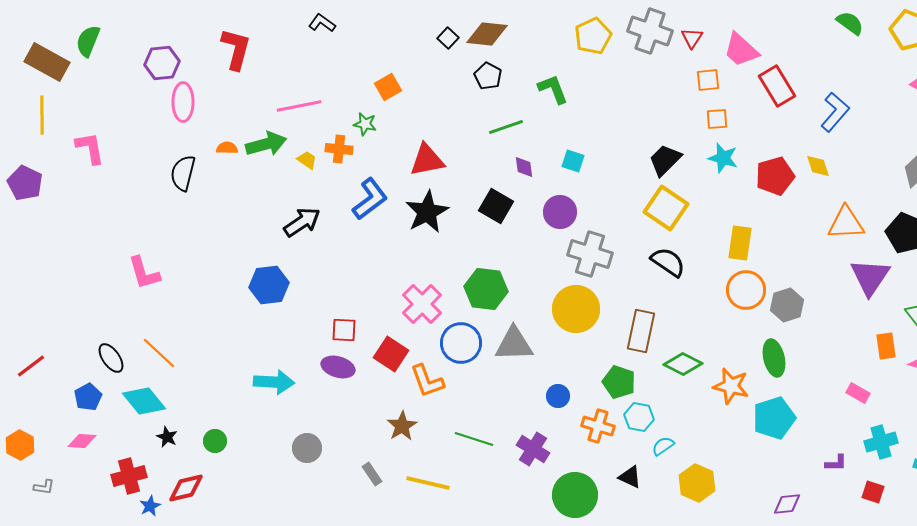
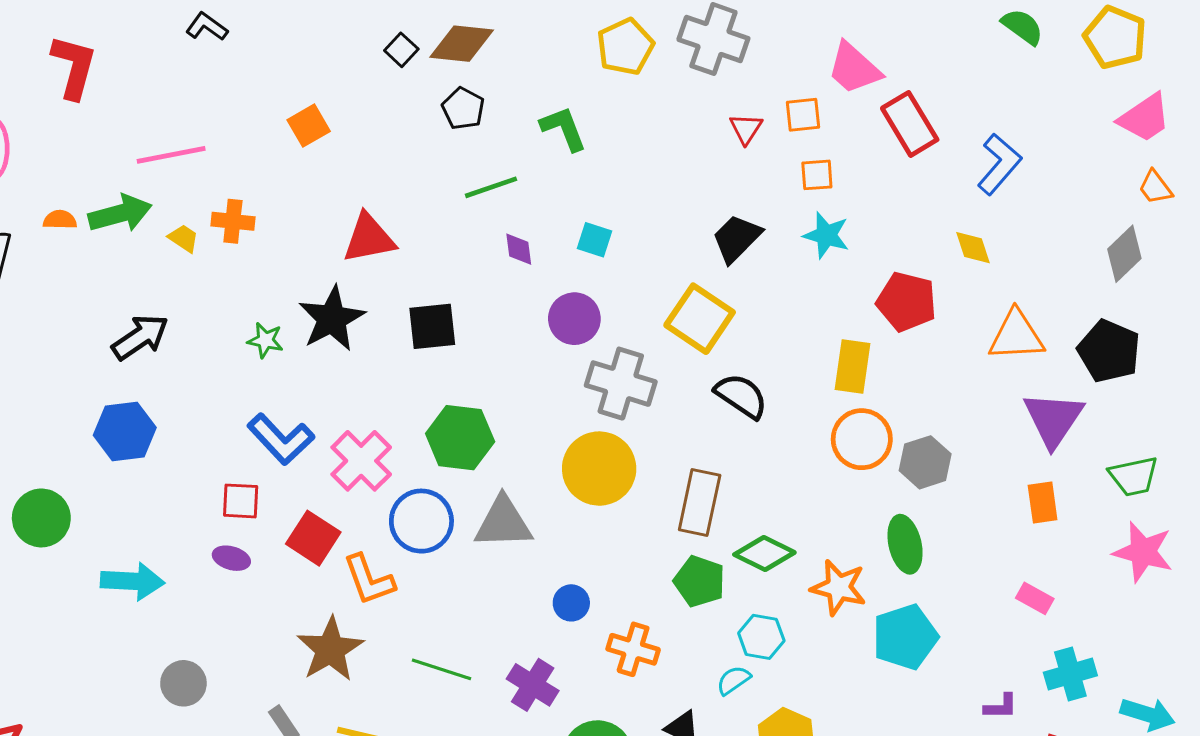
red triangle: (692, 38) -> (746, 129), moved
green star: (365, 124) -> (265, 340), moved
red pentagon: (775, 176) -> (907, 302), moved, turned 30
blue L-shape: (370, 199) -> (281, 439), moved, turned 84
black square: (496, 206) -> (432, 326), moved, turned -36
yellow square: (666, 208) -> (700, 319), moved
black star: (427, 212) -> (332, 319), moved
black arrow: (302, 222) -> (140, 337), moved
orange rectangle: (886, 346) -> (1043, 503), moved
purple ellipse: (338, 367) -> (231, 558), size x0.7
green pentagon: (619, 382) -> (700, 581), moved
cyan hexagon: (639, 417) -> (761, 637), moved
brown star: (402, 426) -> (330, 649), size x1.4
green circle: (215, 441) -> (41, 518), moved, size x1.6

